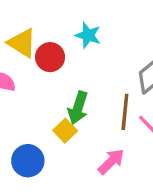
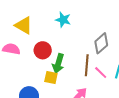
red circle: (50, 57) -> (43, 50), moved
yellow square: (65, 131) -> (51, 78), turned -32

